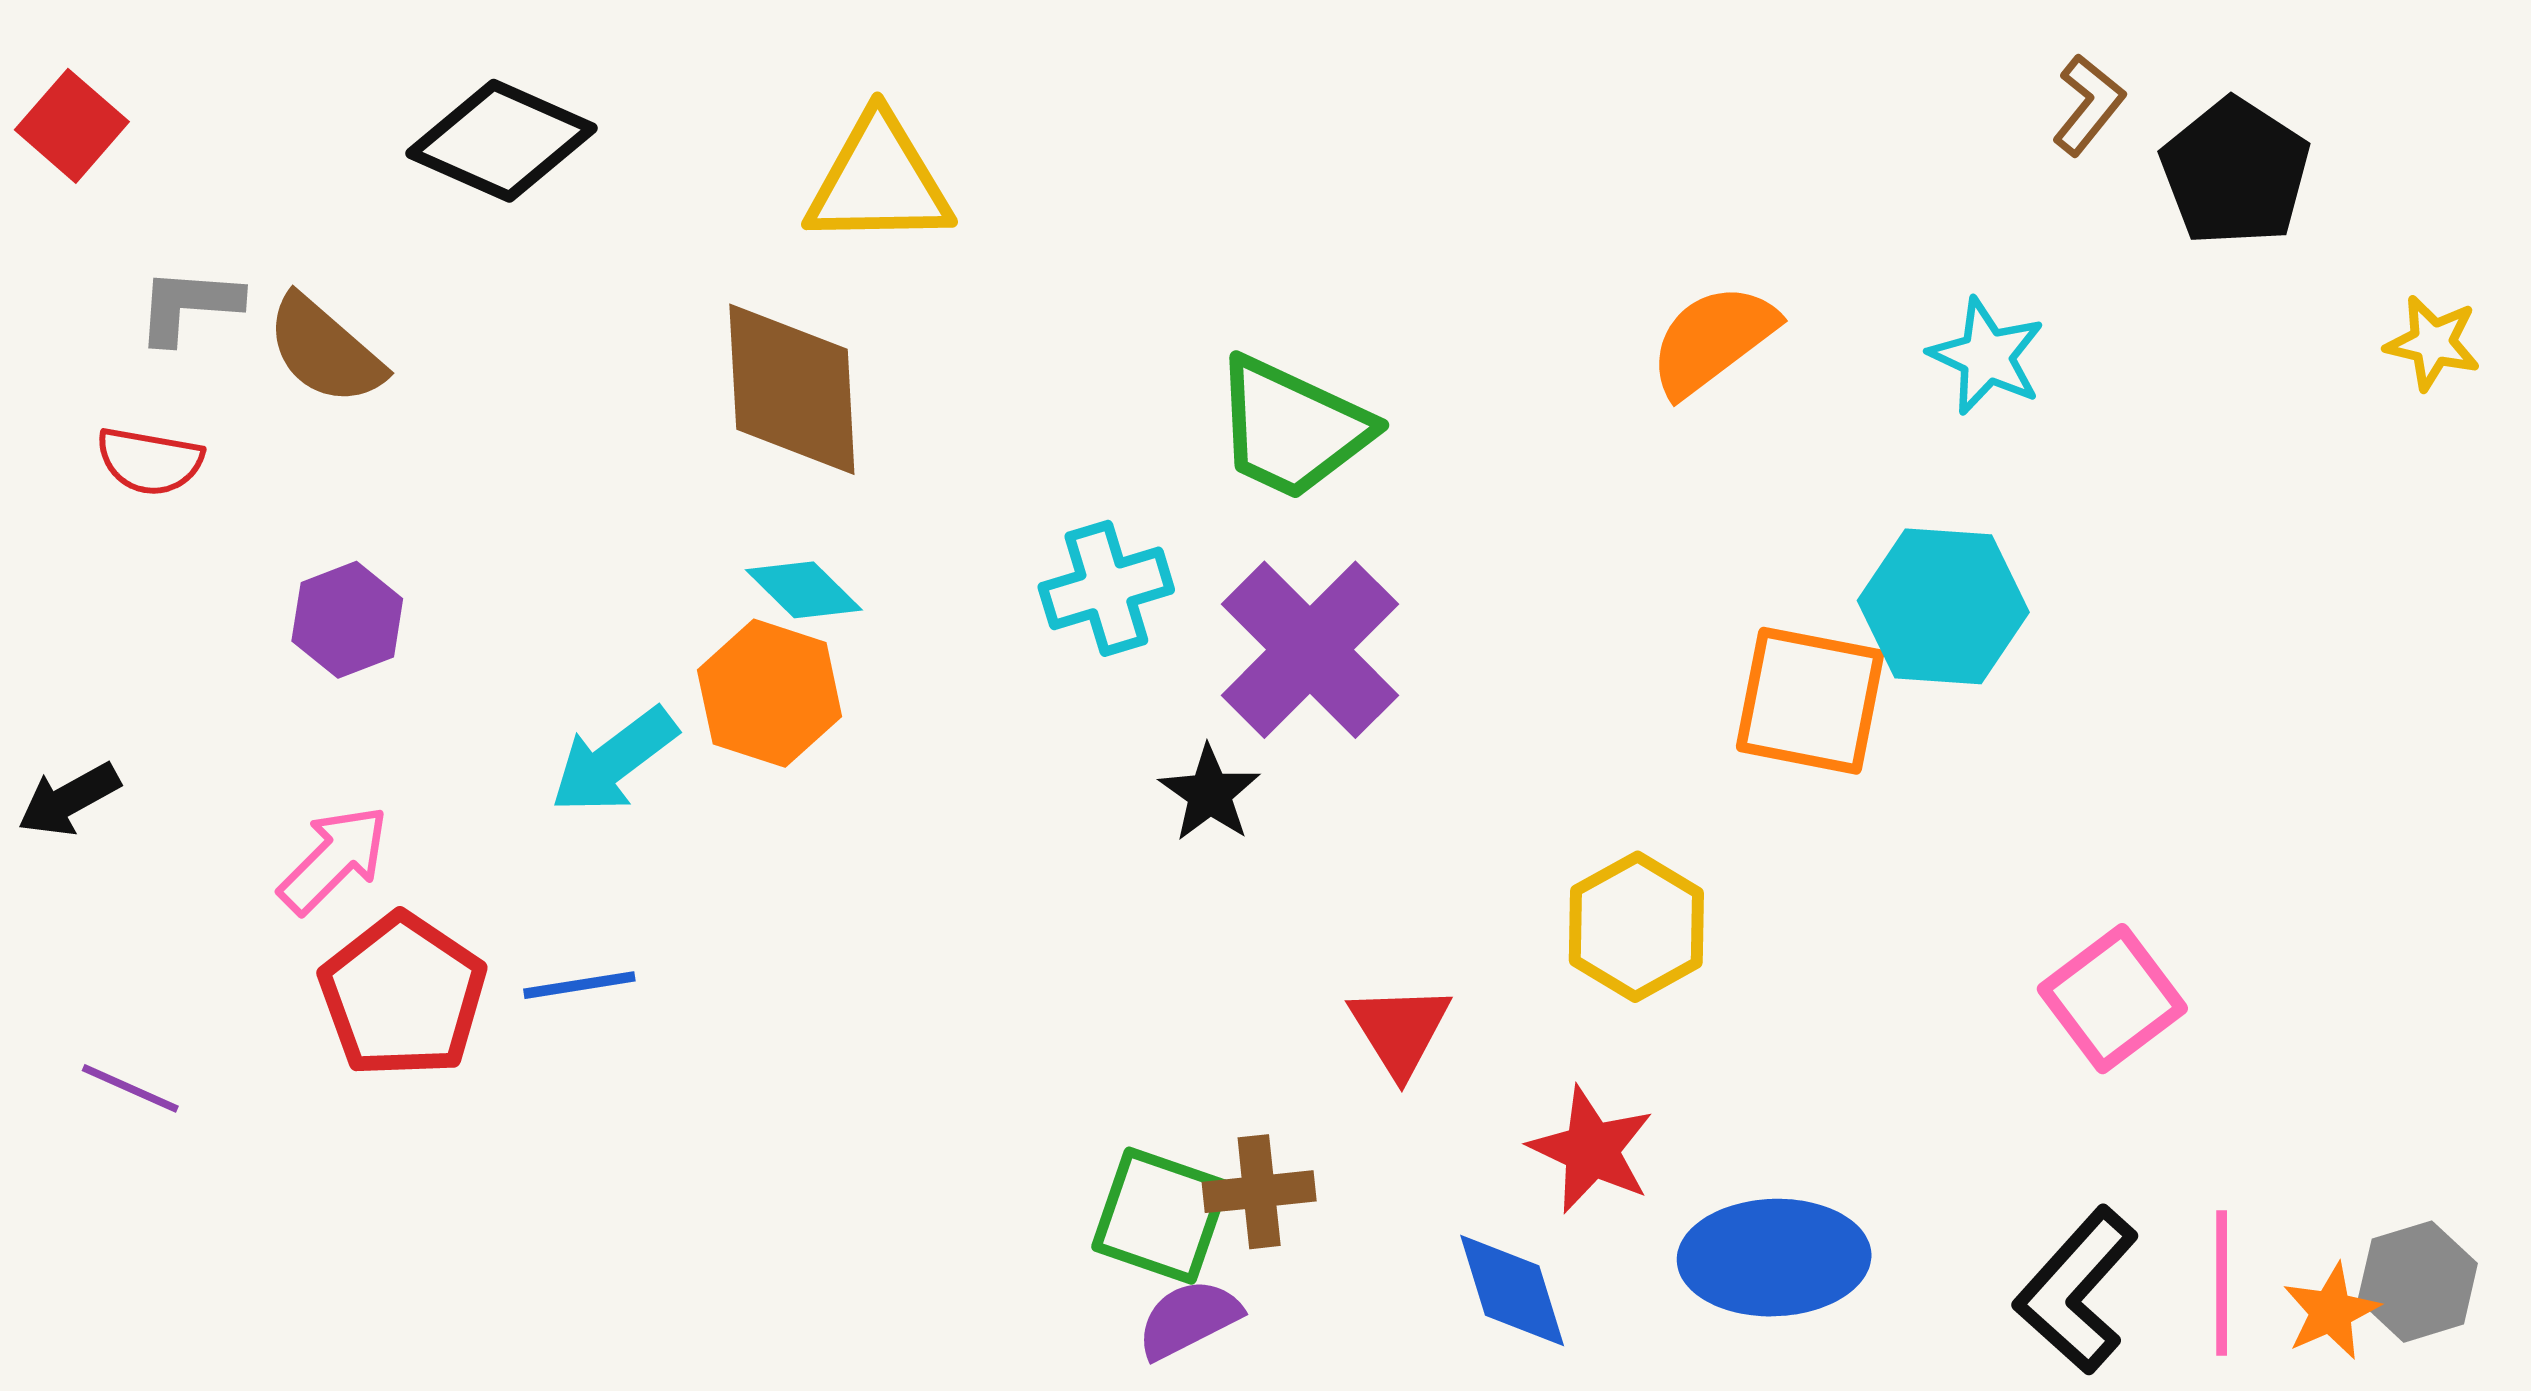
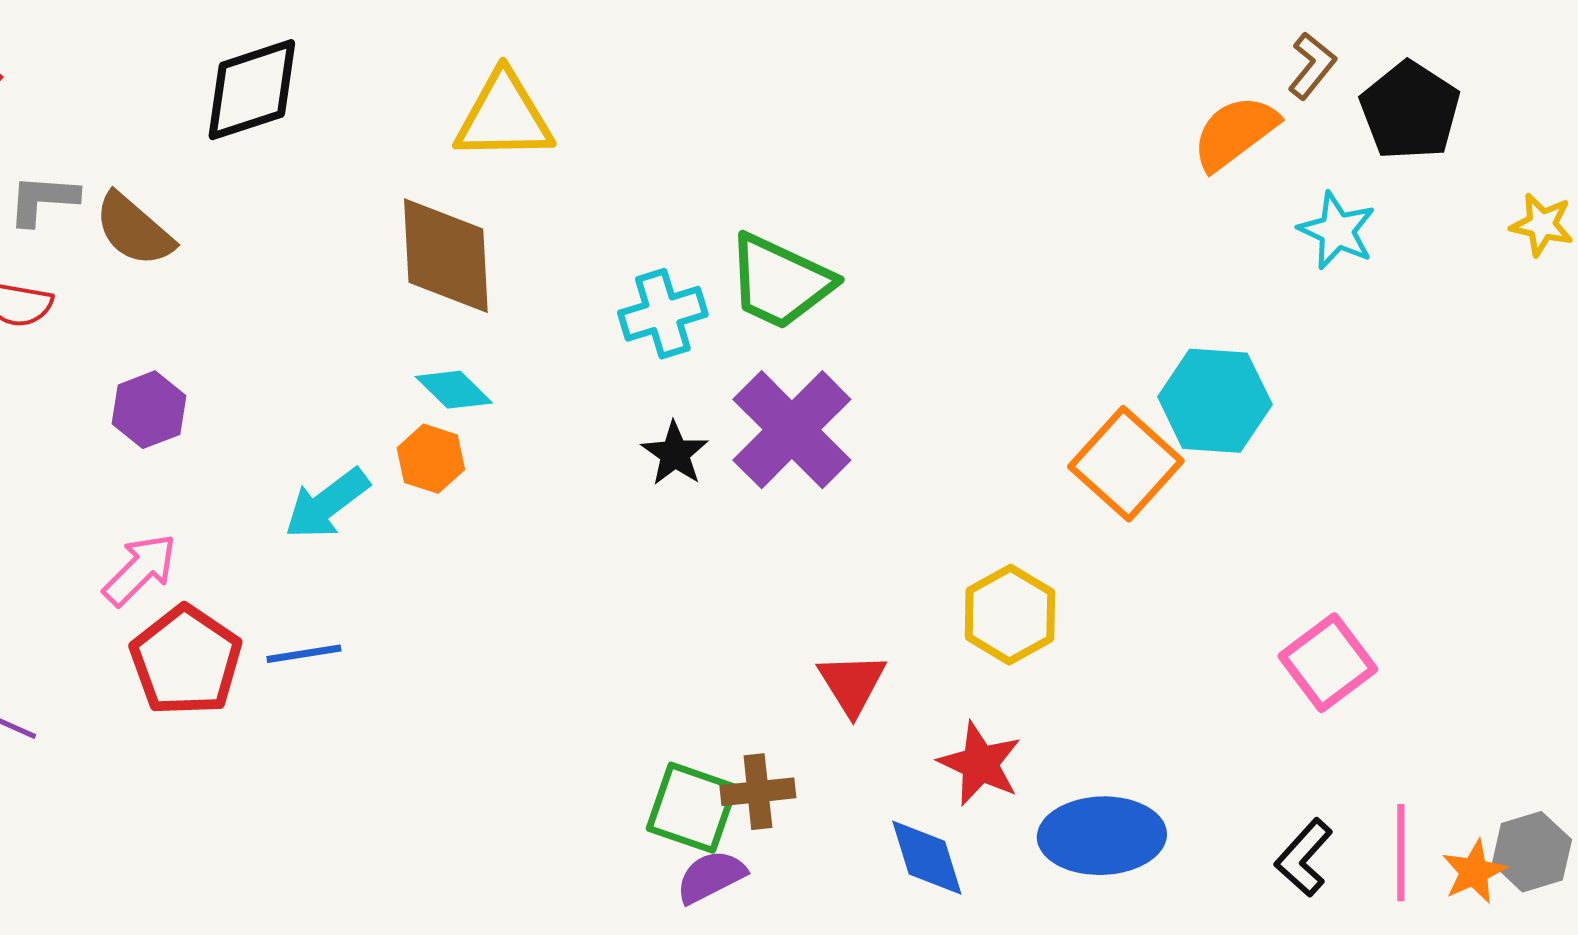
black diamond: (502, 141) -> (252, 90), turned -42
orange semicircle: (1713, 340) -> (1235, 133), moved
cyan star: (1987, 356) -> (1337, 231), moved
cyan cross: (1106, 588) -> (663, 314), moved
orange hexagon: (770, 693) -> (431, 459), size x0.7
orange square: (1810, 701) -> (1126, 464), turned 31
black star: (1210, 793) -> (675, 454), moved
black L-shape: (2076, 1291) -> (1304, 858), size x0.7

